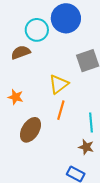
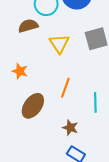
yellow triangle: (59, 84) -> (59, 44), moved, turned -30
brown star: (86, 147) -> (70, 128), moved

